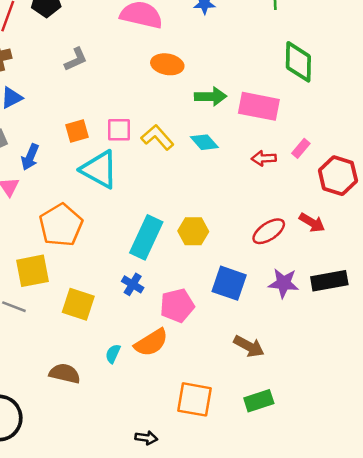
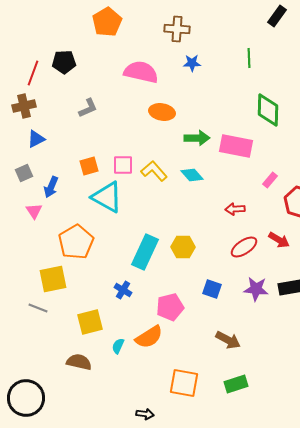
red arrow: (264, 158) -> (235, 209), moved
blue square: (229, 283) -> (212, 289), size x0.7
blue cross: (133, 284) -> (123, 290), moved
yellow square: (78, 304) -> (90, 322), moved, turned -32

